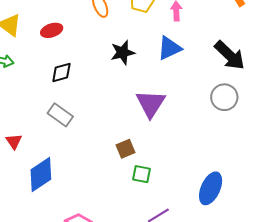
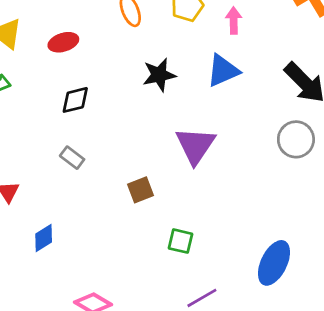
gray rectangle: (60, 115) -> (72, 158), size x0.7
brown square: (126, 149) -> (141, 190), moved
blue diamond: (41, 174) -> (44, 238), size x0.6

